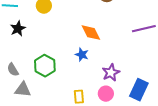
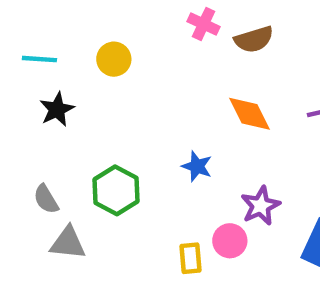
orange diamond: (91, 33) -> (250, 114), moved
pink circle: (106, 94) -> (230, 241), moved

